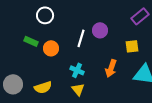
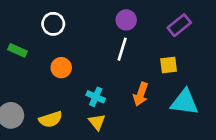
purple circle: (100, 30) -> (126, 20), moved
white line: (81, 38) -> (122, 49), moved
green rectangle: (31, 41) -> (17, 50), moved

